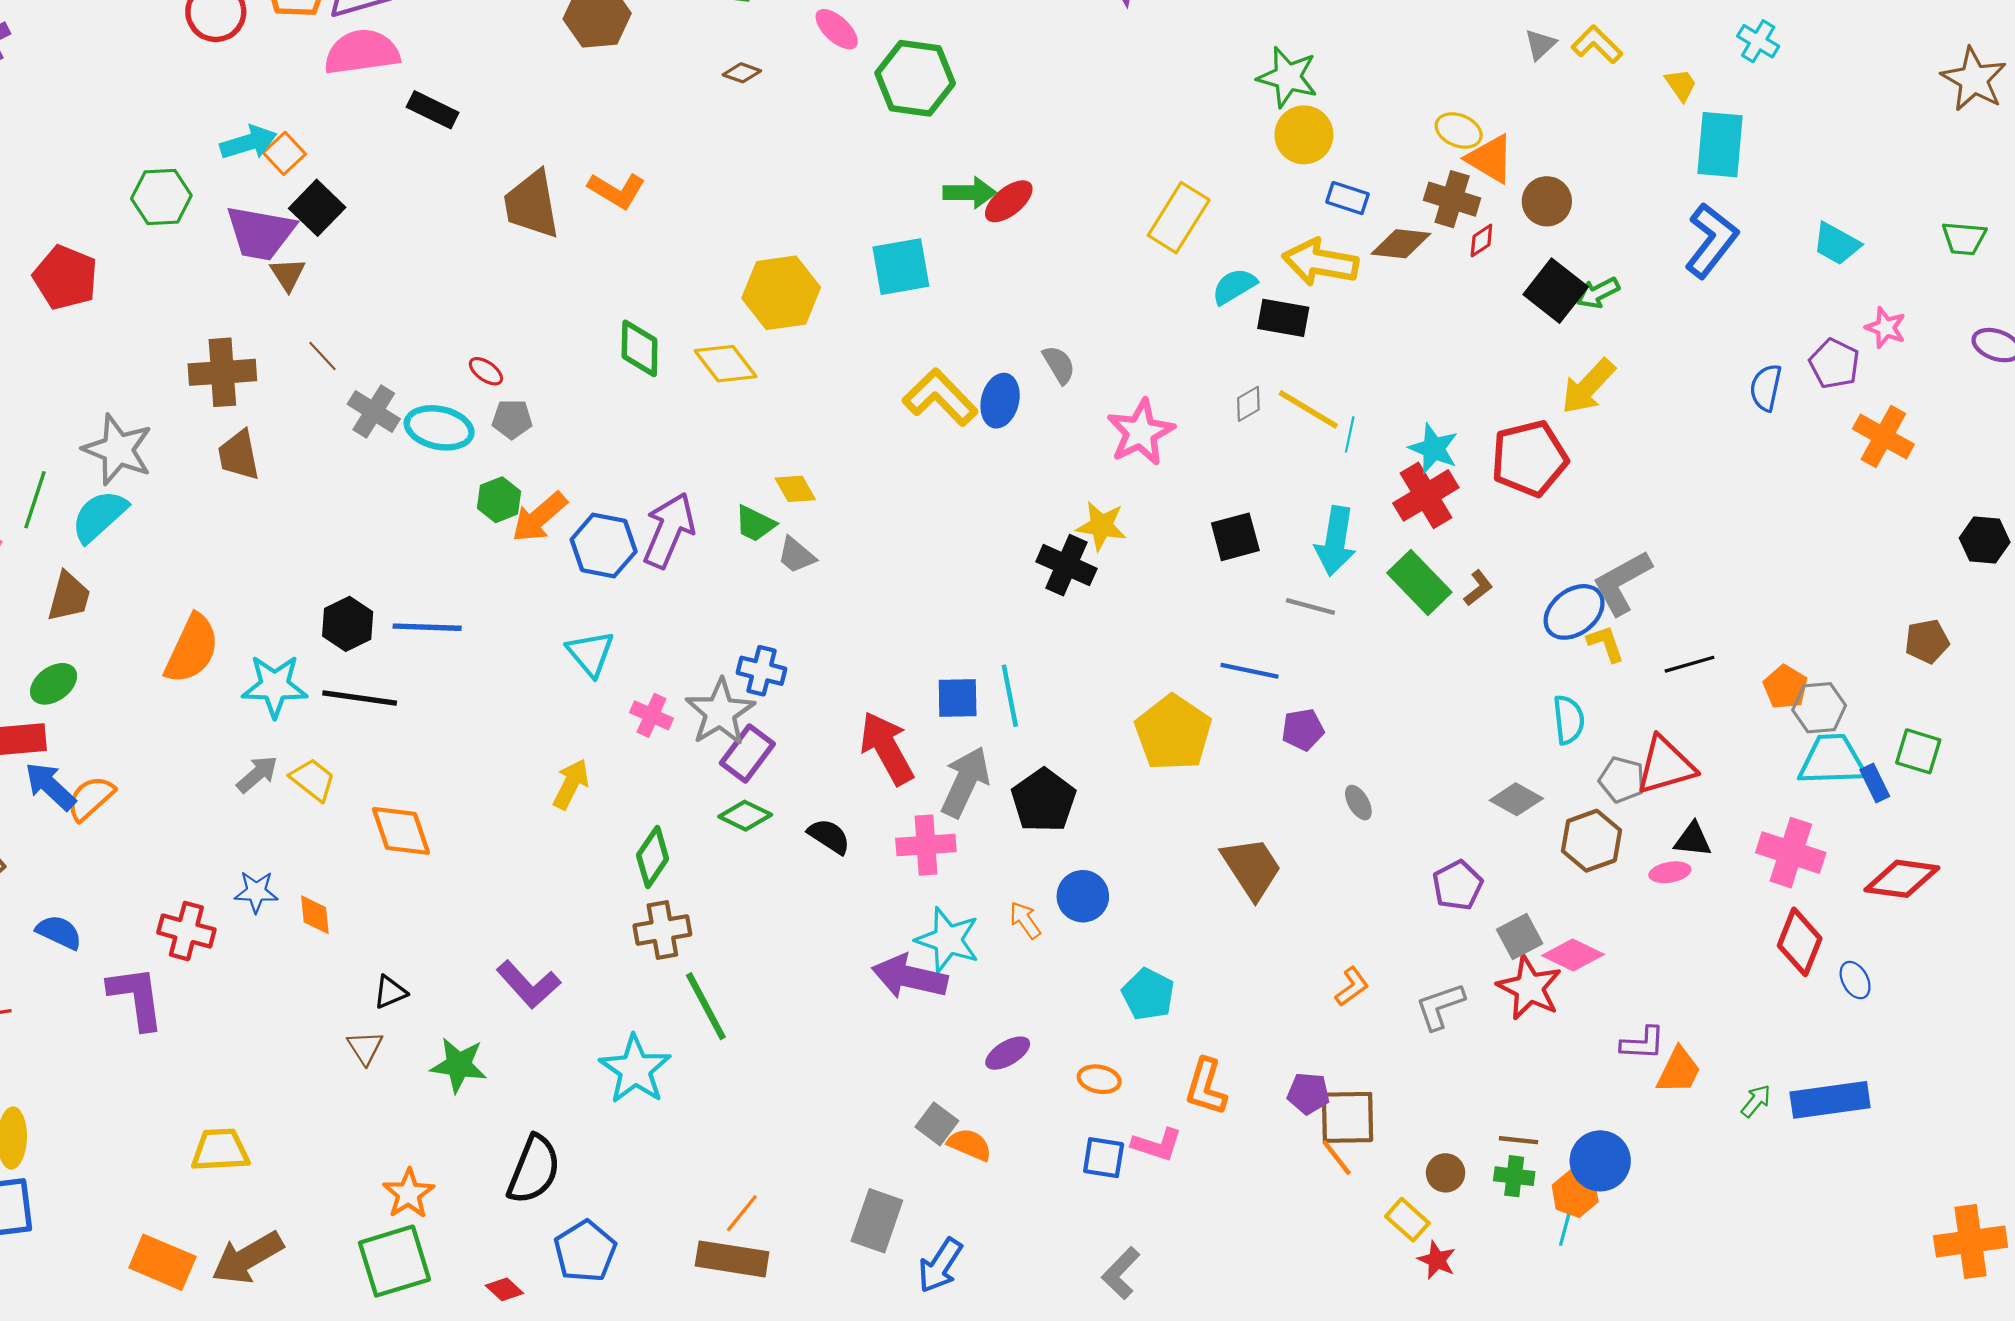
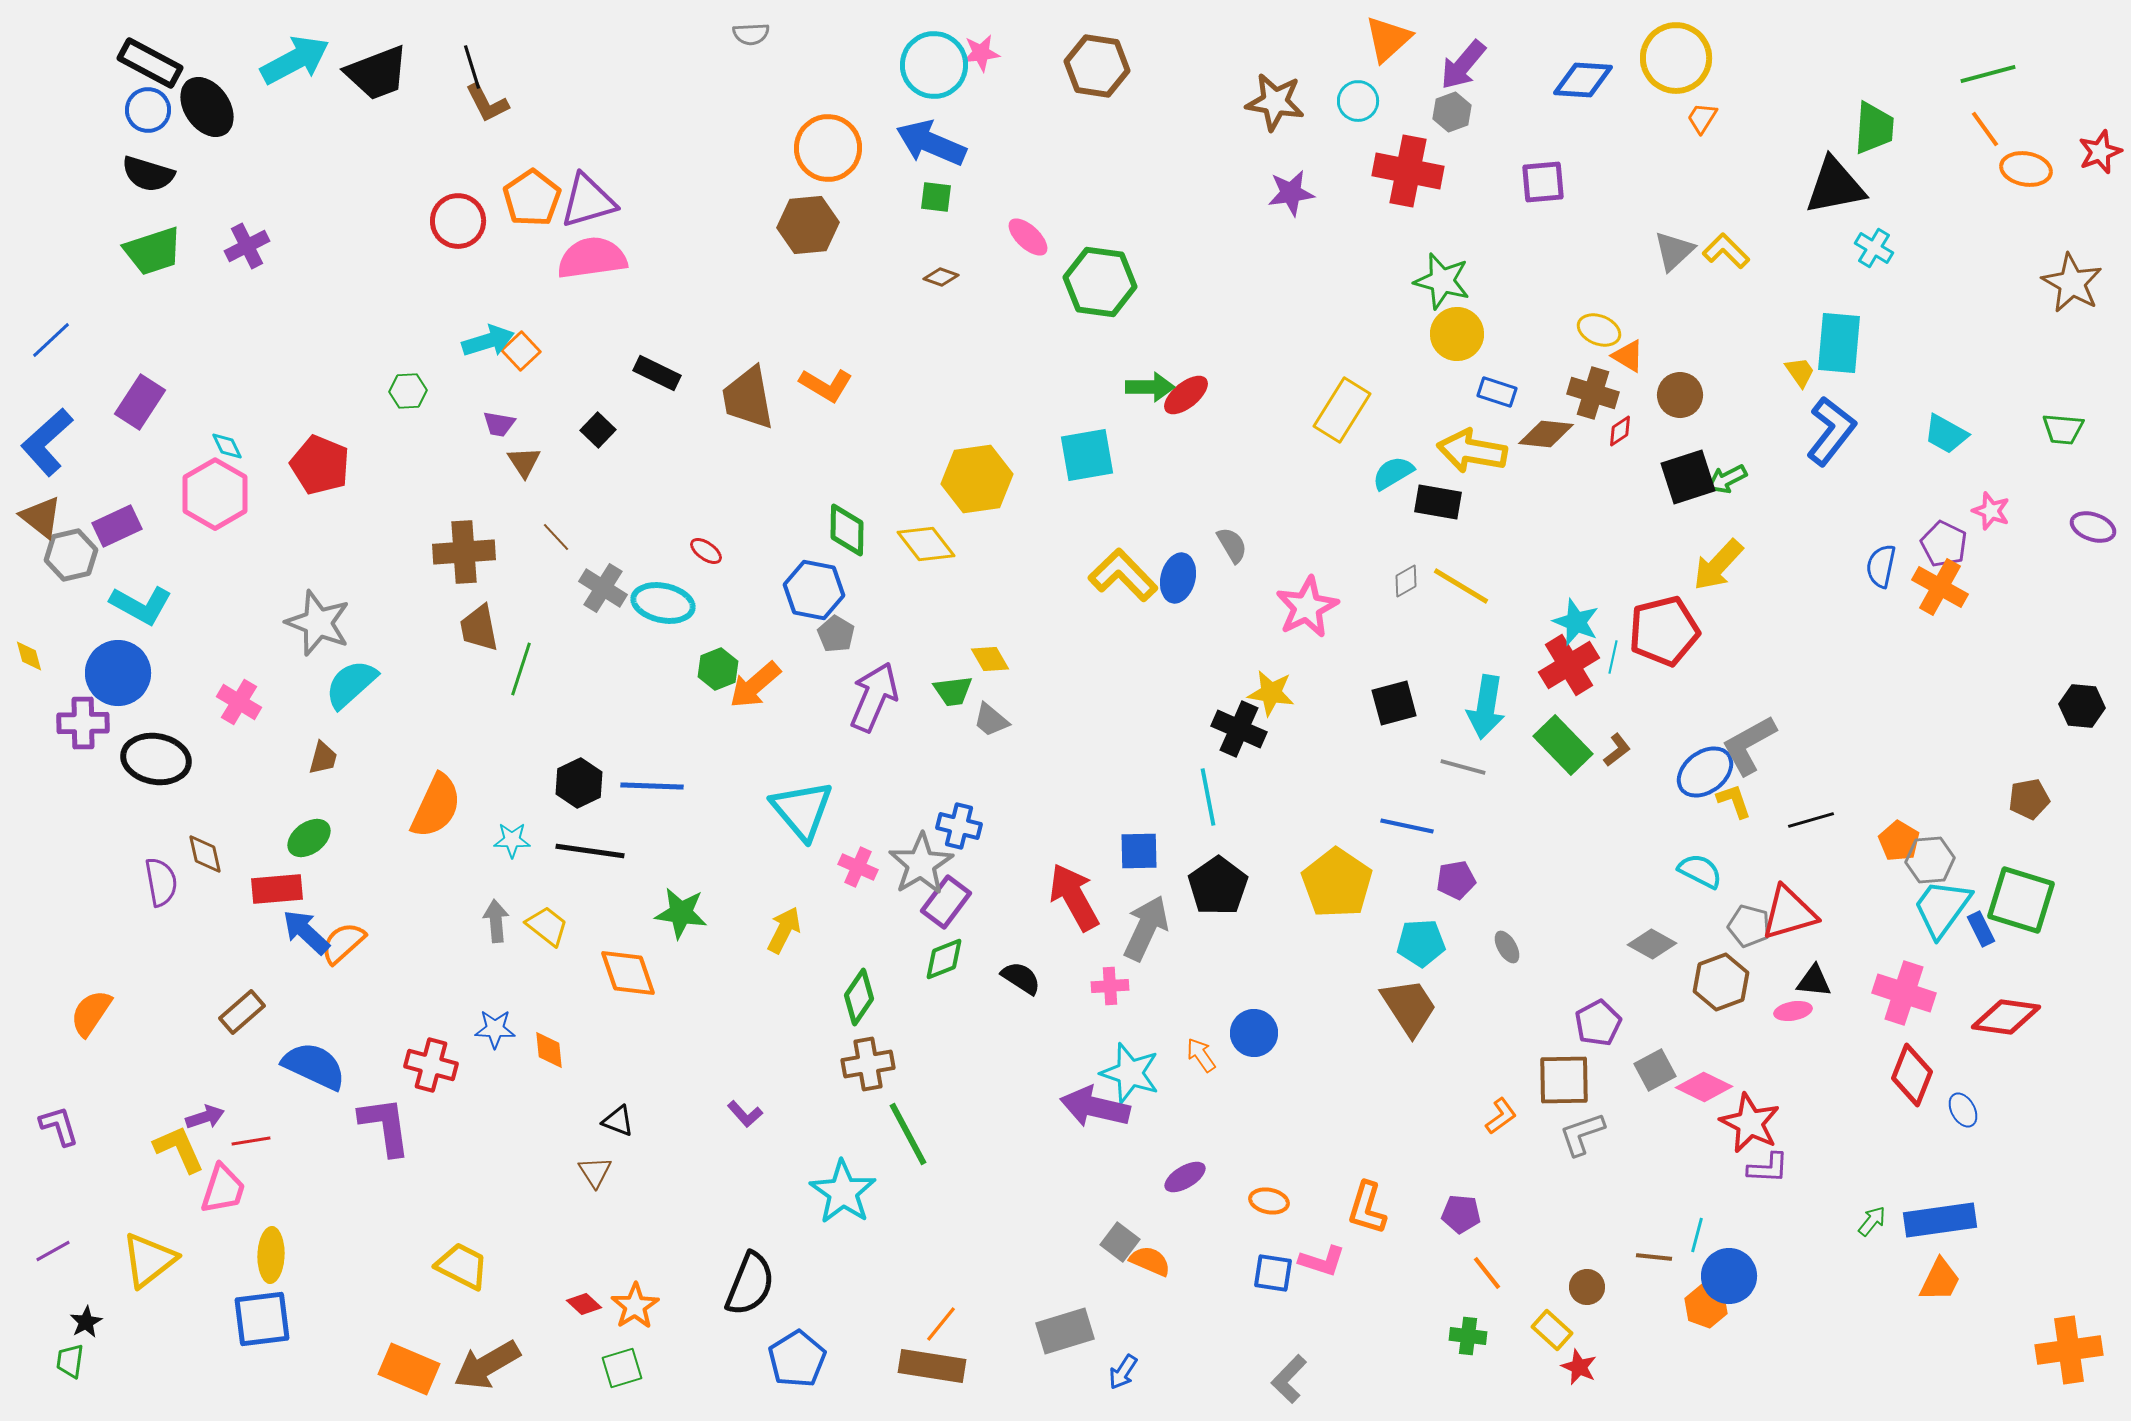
gray triangle: (1540, 44) -> (1674, 251), size x1.4
yellow trapezoid: (1681, 85) -> (1800, 372), moved
black rectangle: (433, 110) -> (657, 373), moved
orange triangle: (1490, 159) -> (1628, 356), size x0.7
green hexagon: (161, 197) -> (408, 391), size x0.7
black square: (317, 208) -> (598, 430), moved, size x0.7
purple trapezoid: (260, 233) -> (499, 424), size x0.5
black square: (1556, 291) -> (1688, 477), turned 34
gray pentagon: (512, 419) -> (836, 634), moved, turned 30
cyan line: (1350, 434) -> (1613, 657), moved
orange cross: (1883, 437) -> (1940, 587), moved
gray star: (118, 450) -> (318, 623), moved
green line: (35, 500) -> (521, 669), moved
green trapezoid: (755, 524) -> (953, 691), turned -33
blue hexagon: (604, 545) -> (814, 590), moved
brown trapezoid: (69, 597) -> (323, 758), size x0.7
cyan triangle: (591, 653) -> (802, 810), size x1.4
cyan star: (275, 686) -> (512, 840), size x0.6
cyan line: (1010, 696) -> (1208, 797), moved
cyan semicircle: (1569, 720) -> (1700, 871), turned -57
green square: (1918, 751) -> (2021, 900), size x1.6
cyan trapezoid: (1832, 760) -> (1942, 908), turned -52
gray arrow: (257, 774) -> (496, 921), turned -54
black pentagon: (1044, 800) -> (1218, 886), moved
green diamond: (745, 816) -> (944, 959), turned -48
pink cross: (926, 845) -> (1110, 986), size x0.7
blue semicircle: (59, 932) -> (314, 1066), size x1.5
purple L-shape: (528, 984) -> (745, 1114), size x0.6
red star: (1529, 988) -> (1750, 1123), moved
black triangle: (390, 992) -> (618, 1121), turned 44
cyan pentagon: (1148, 994) -> (1421, 943), moved, turned -30
green star: (459, 1065) -> (681, 913), moved
orange trapezoid: (1679, 1070) -> (1940, 1280), moved
brown square: (1348, 1117) -> (1564, 1080), moved
yellow trapezoid: (220, 1150) -> (462, 1266), turned 30
green cross: (1514, 1176) -> (1468, 1336), moved
gray rectangle: (877, 1221) -> (1065, 1331), turned 54
cyan line: (1565, 1227) -> (1697, 1235), moved
green square: (394, 1261) -> (622, 1368), size x0.6
blue arrow: (940, 1265) -> (1123, 1372), size x0.7
red diamond: (504, 1289) -> (584, 1304), moved

